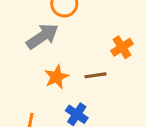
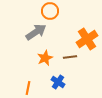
orange cross: (122, 47) -> (87, 39), size x1.5

